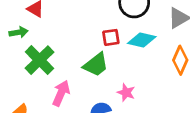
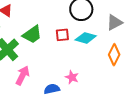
green trapezoid: (96, 65) -> (32, 34), moved

